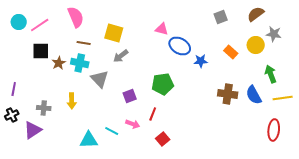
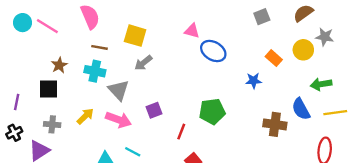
pink line: (40, 25) -> (47, 26), turned 66
black square: (41, 51) -> (49, 89), moved
blue star: (201, 61) -> (254, 81), moved
brown star: (59, 63) -> (59, 65), moved
green arrow: (271, 74) -> (321, 84), turned -78
green pentagon: (163, 84) -> (212, 111), moved
brown cross: (228, 94) -> (275, 124), moved
yellow arrow: (72, 101) -> (85, 116), turned -133
pink arrow: (133, 124) -> (118, 120), moved, size x1.5

